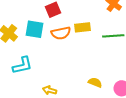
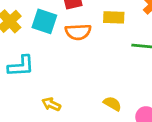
yellow rectangle: (82, 27) -> (114, 17), moved

